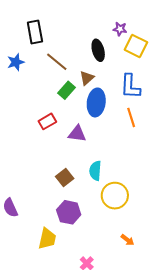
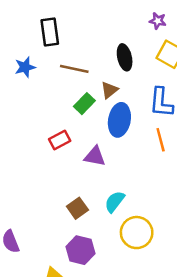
purple star: (120, 29) -> (158, 21), moved
brown line: (57, 62) -> (74, 69), turned -30
cyan semicircle: (95, 171) -> (115, 202), turned 30

